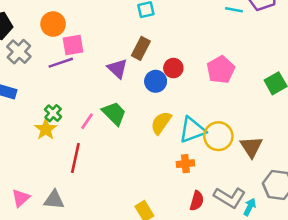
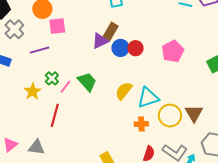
purple line: (61, 63) -> (39, 50), moved
purple triangle: (117, 69) -> (100, 41), moved, turned 48
blue circle: (156, 81) -> (120, 48), moved
green cross: (53, 113) -> (52, 78), moved
yellow circle: (218, 136) -> (170, 116), moved

